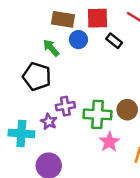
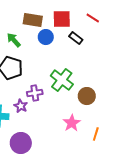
green arrow: (51, 48) -> (14, 40), moved
green cross: (97, 114) -> (62, 80), moved, turned 35

